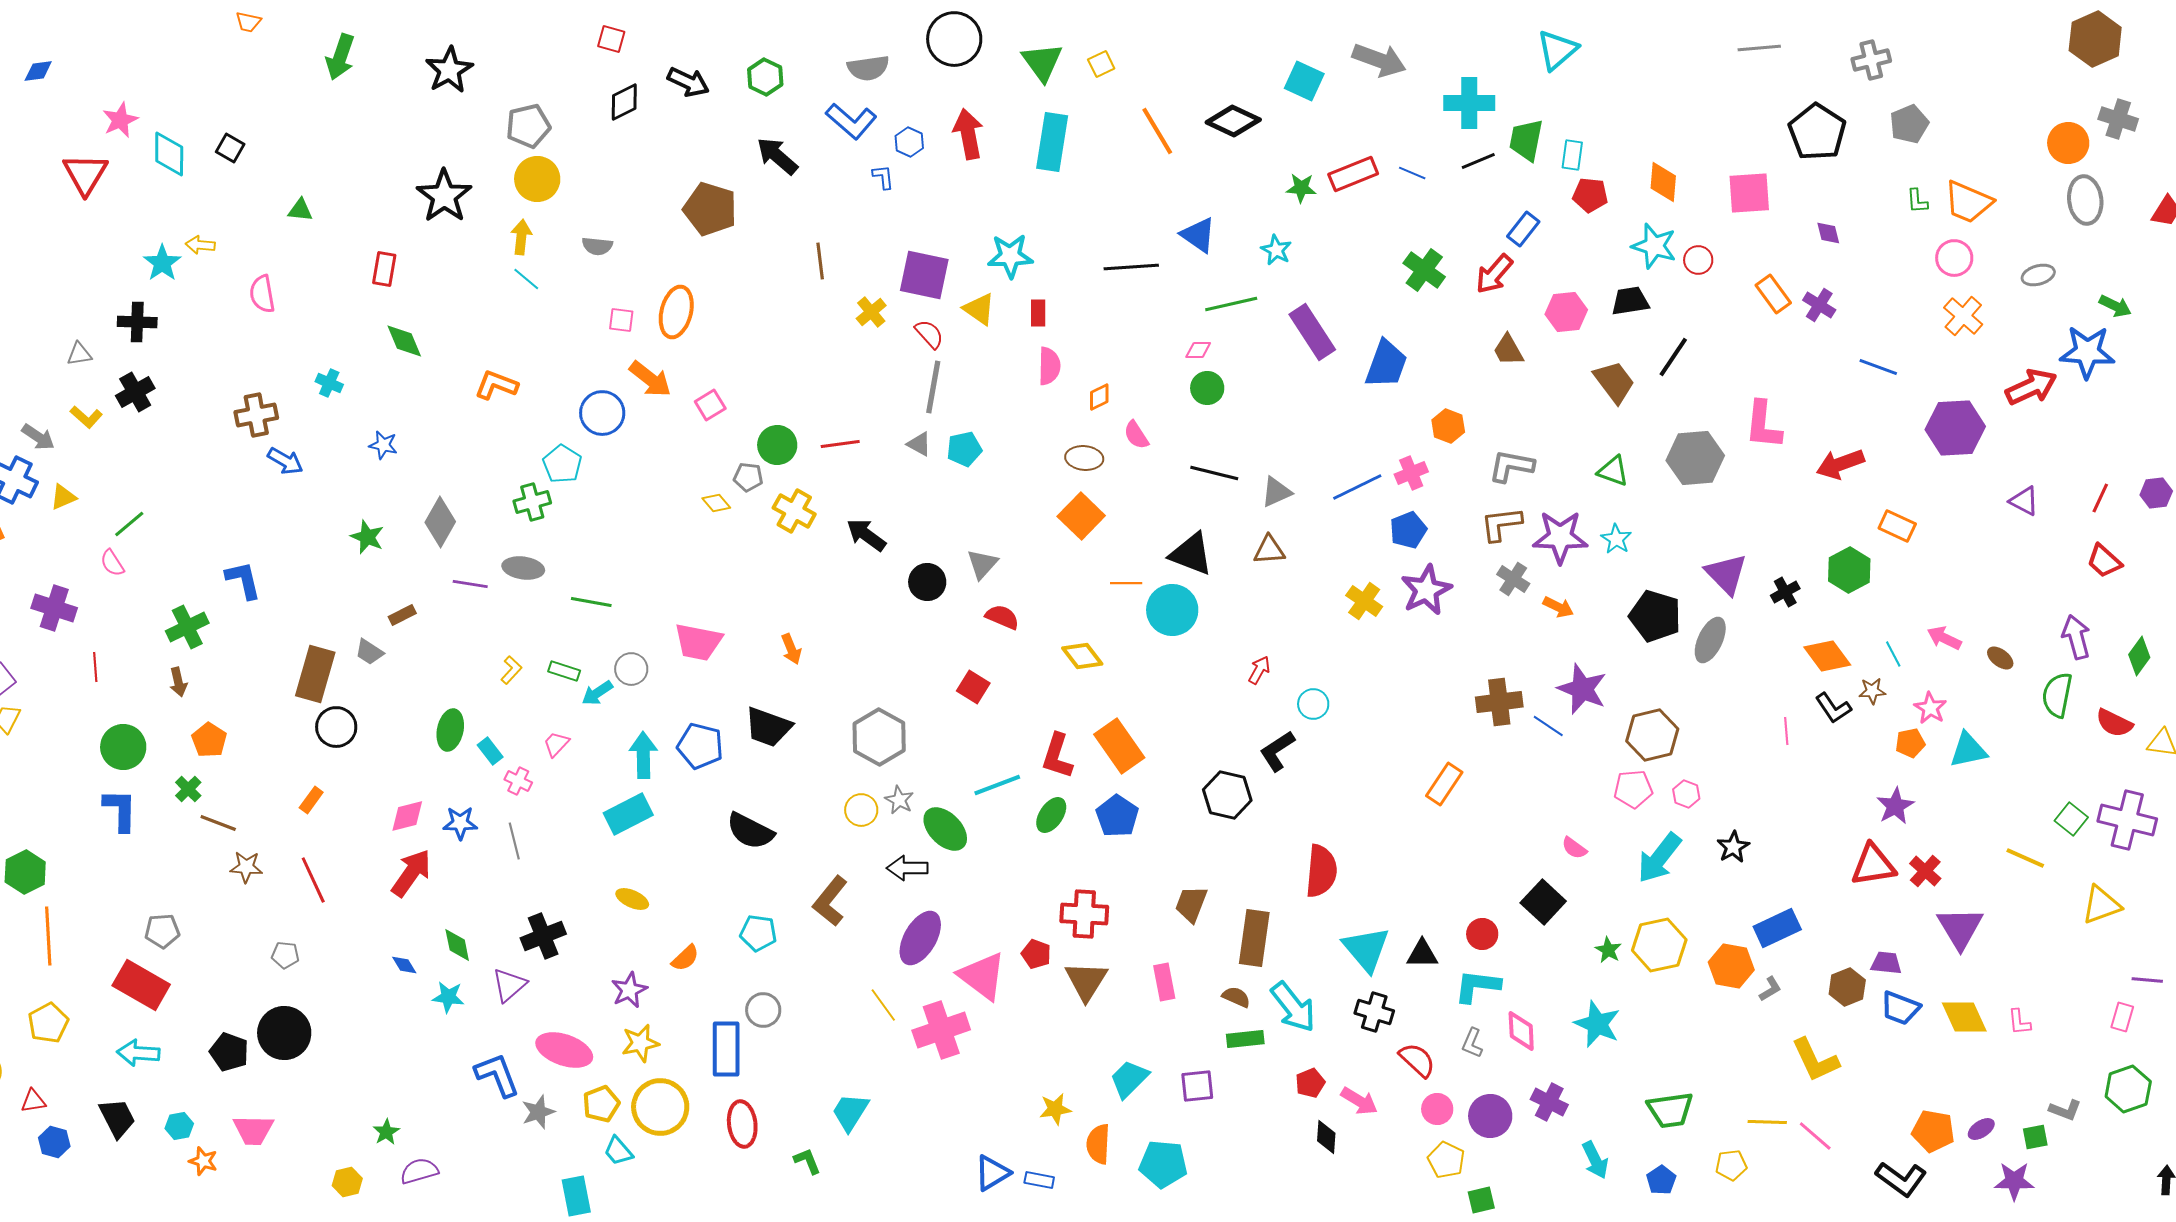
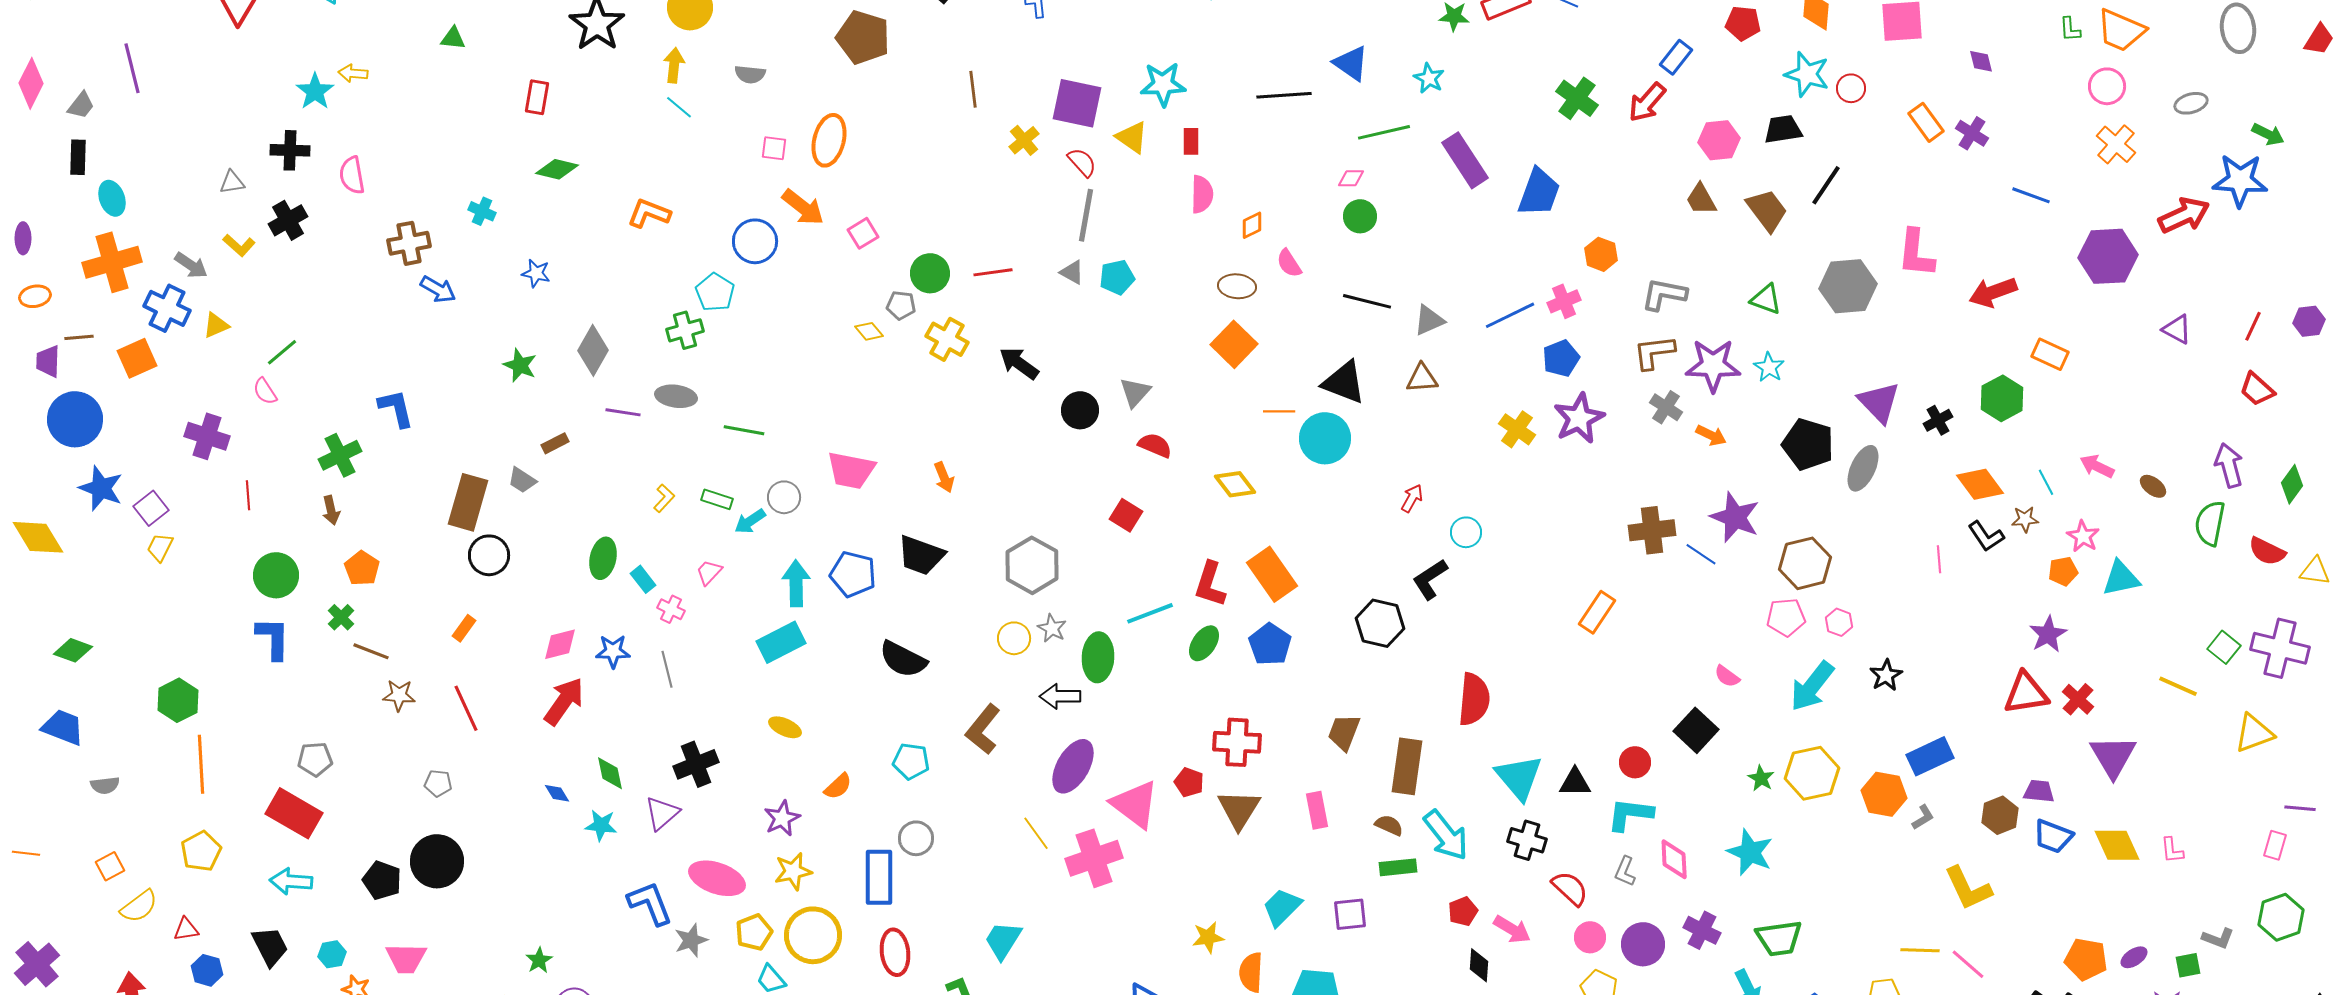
pink semicircle: (262, 294) -> (352, 175), moved
green diamond: (404, 341) -> (557, 169), turned -54
brown trapezoid: (1508, 350) -> (1701, 199), moved
green ellipse: (945, 829) -> (1098, 657), turned 48
green trapezoid: (1670, 1110) -> (1779, 938), moved

